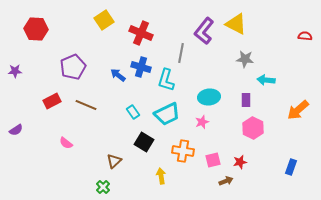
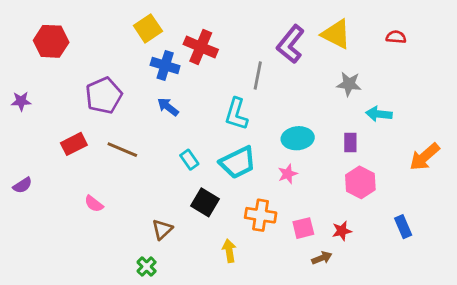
red semicircle: (305, 36) -> (396, 37), moved
blue cross: (141, 67) -> (165, 66), moved
blue rectangle: (291, 167) -> (403, 227), moved, turned -42

